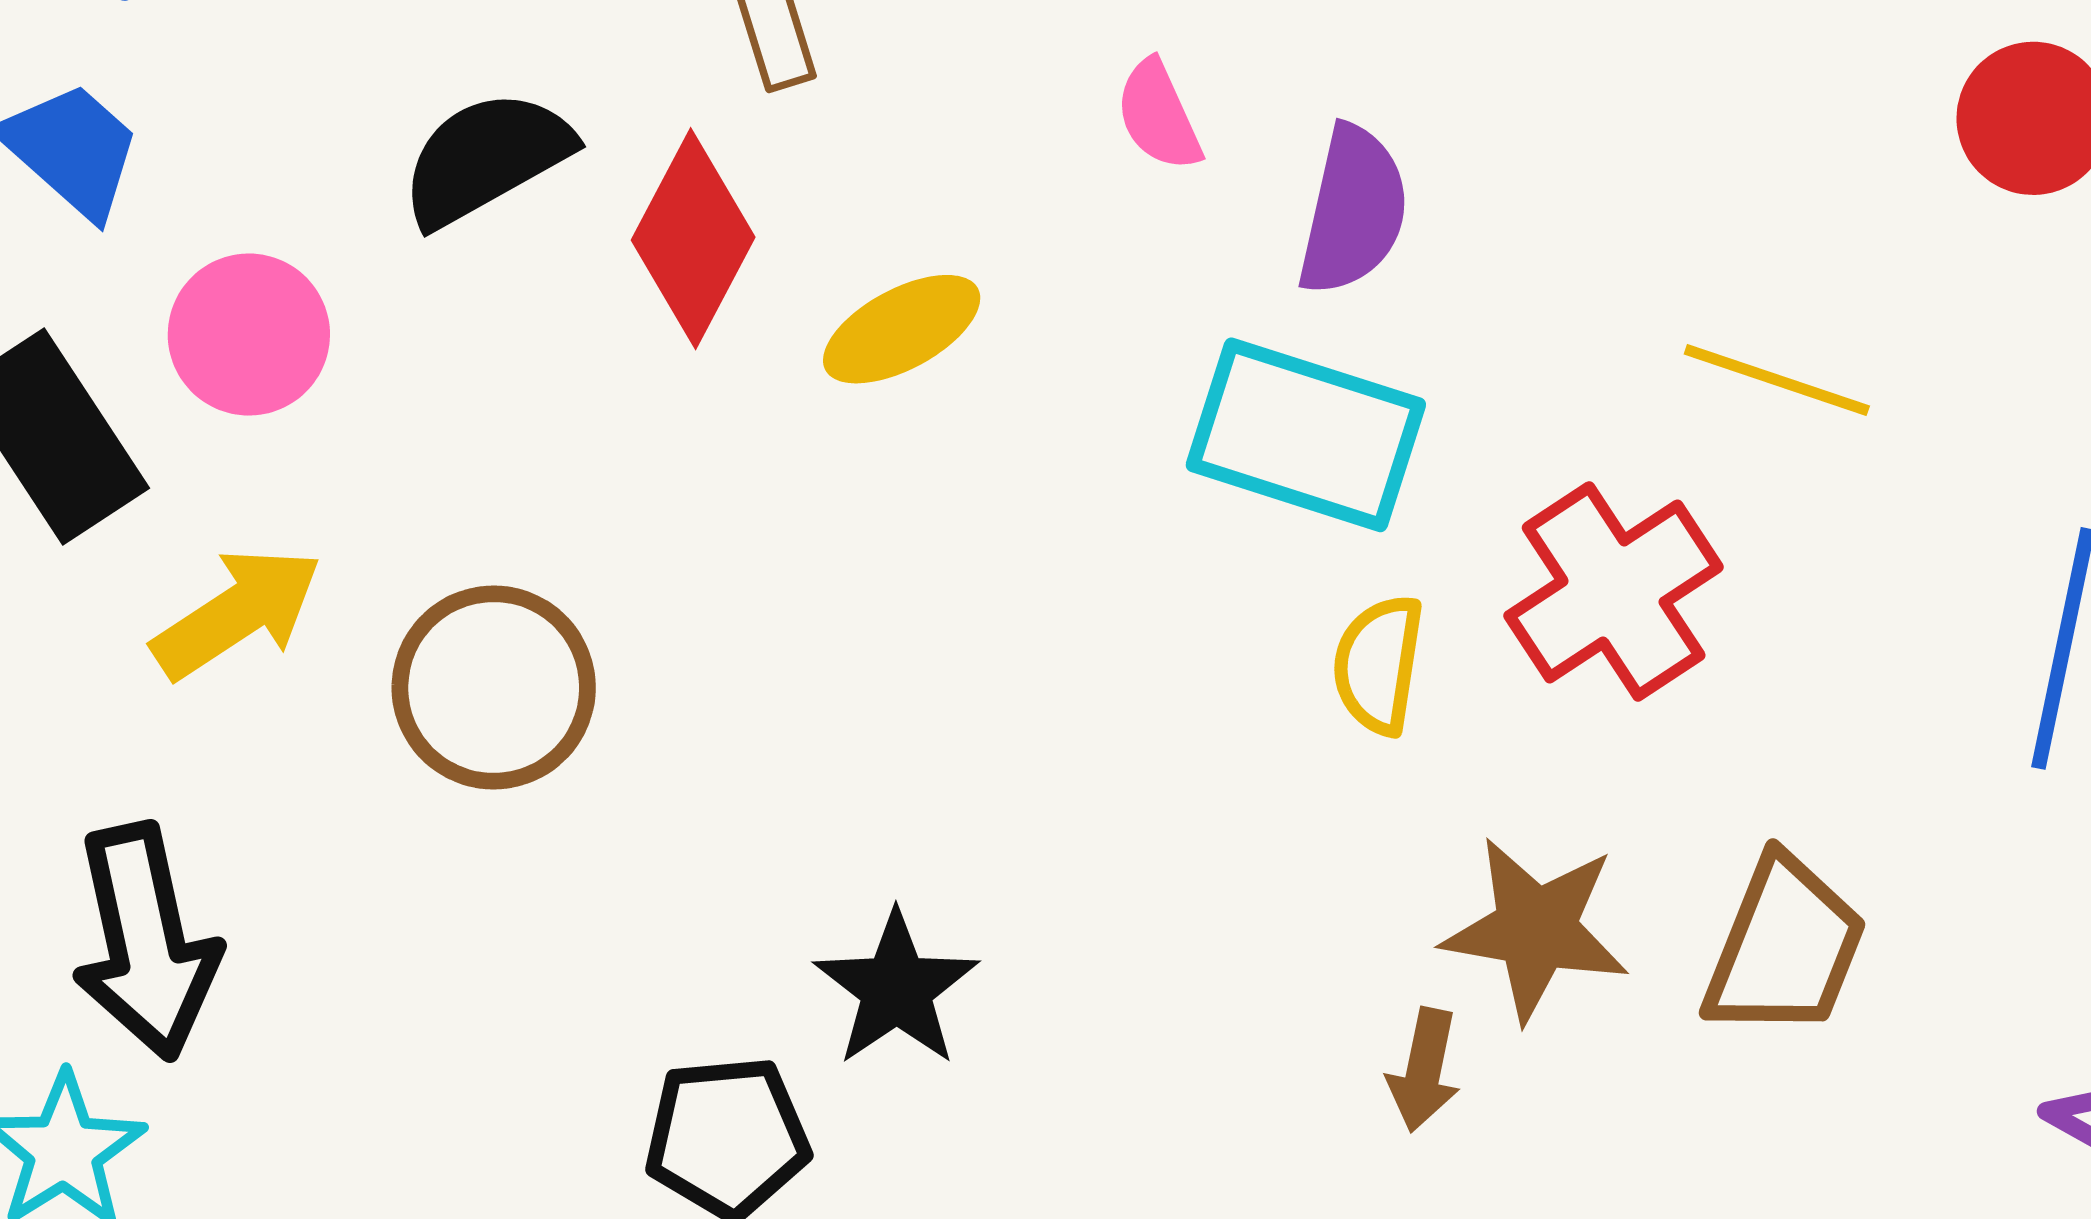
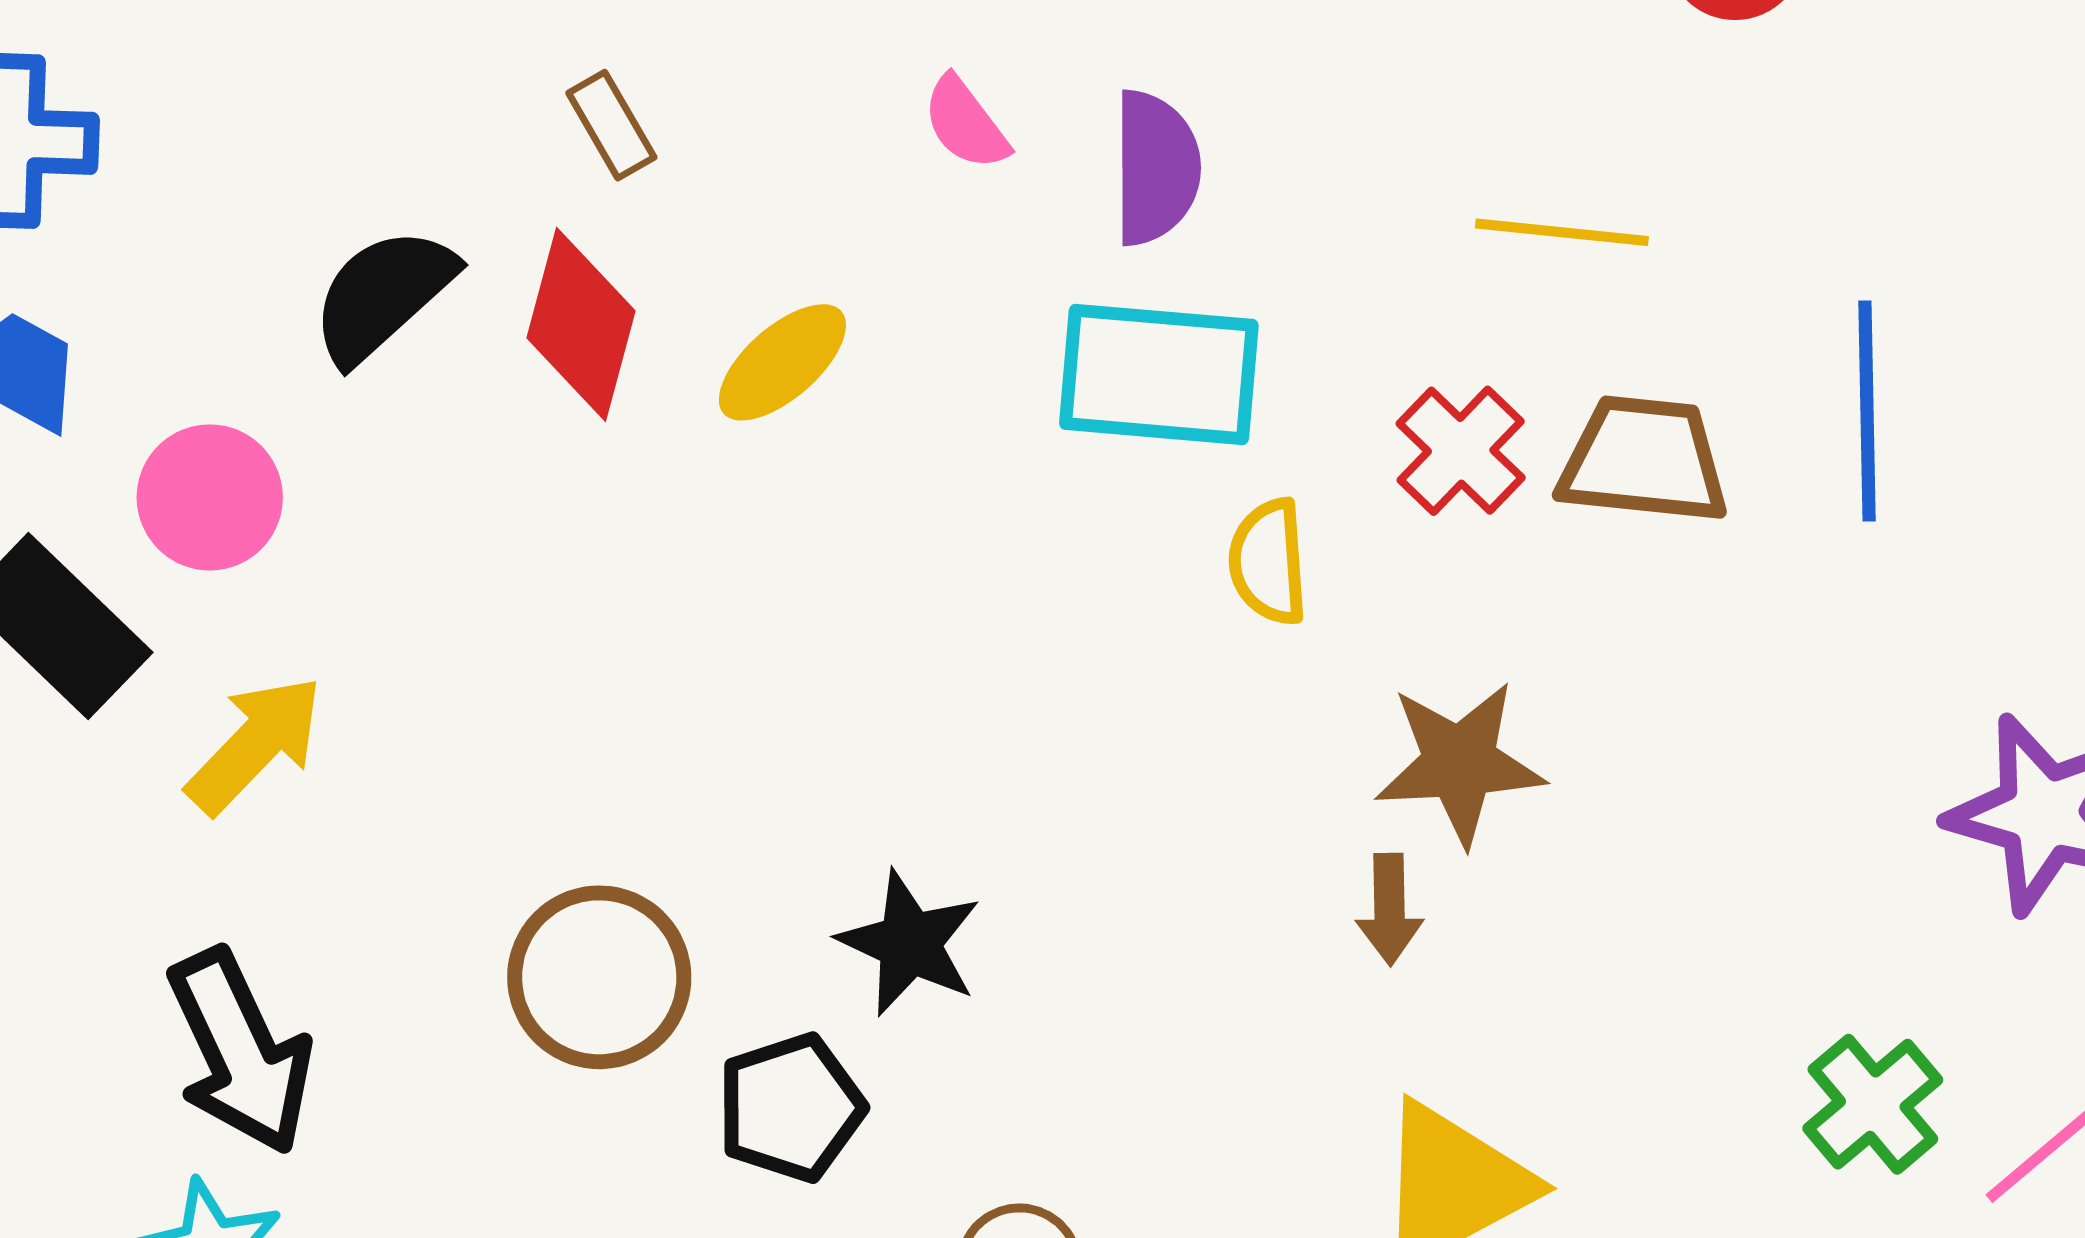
red cross: (1614, 591) -> (1461, 451), size x0.7
brown circle: (494, 687) -> (599, 977), moved
brown trapezoid: (1785, 947) -> (1644, 460), moved, turned -93

